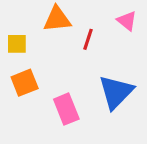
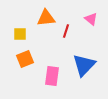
pink rectangle: (66, 109) -> (52, 76), turned 30

